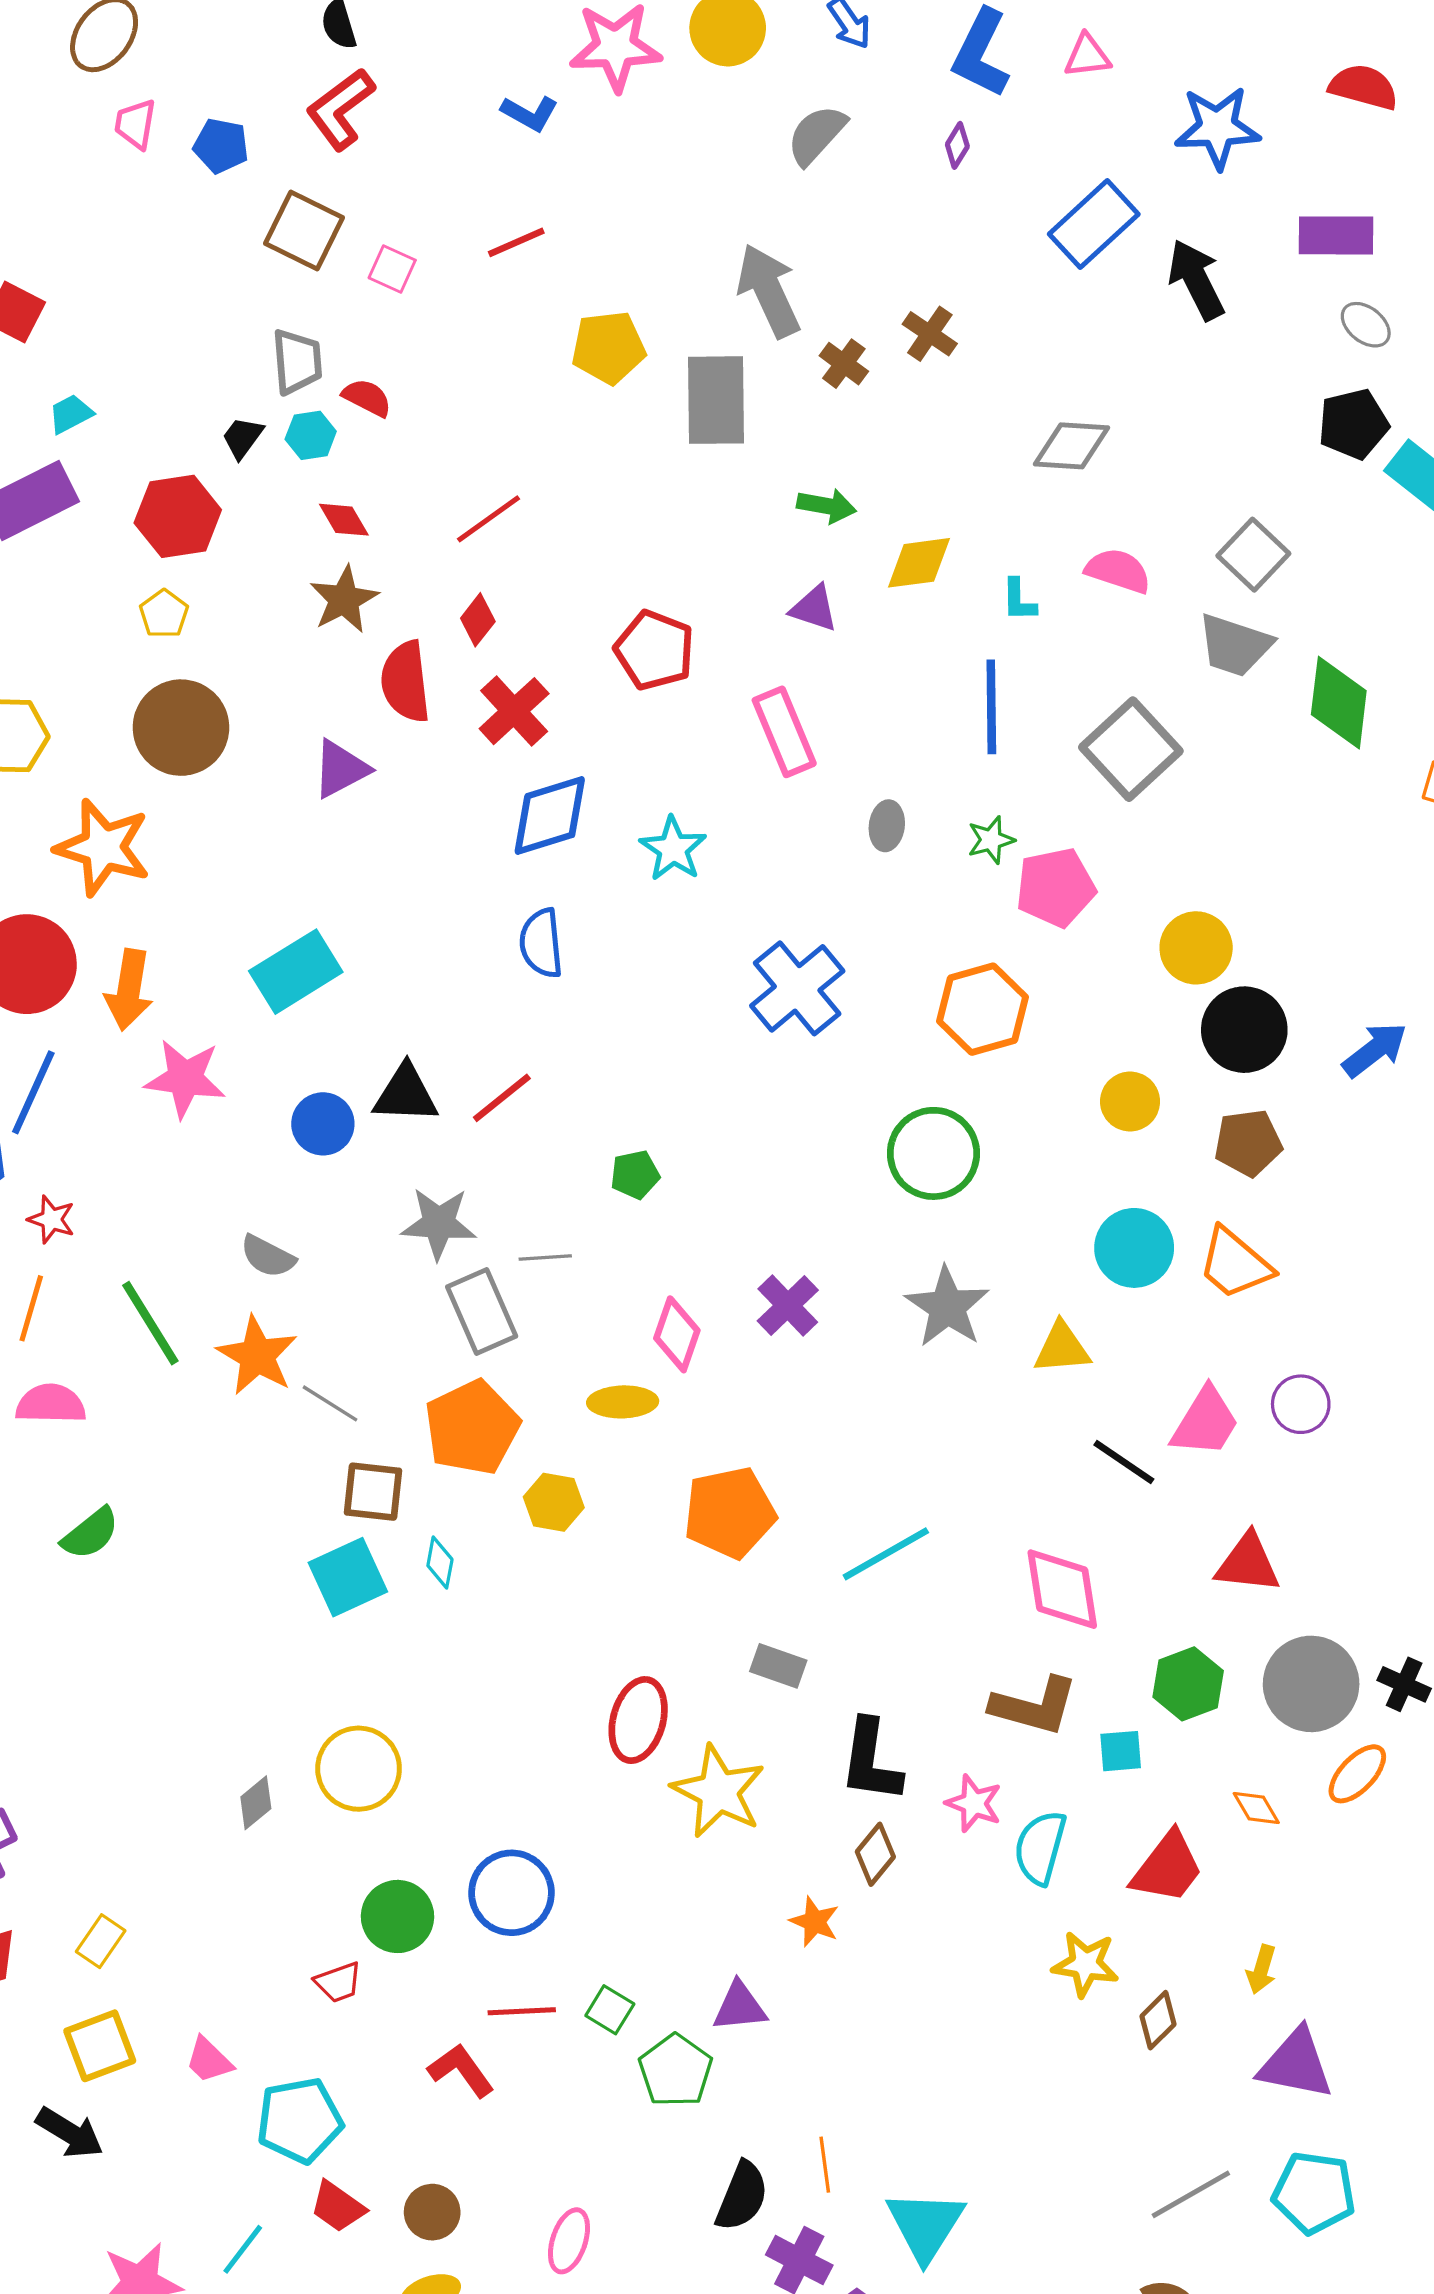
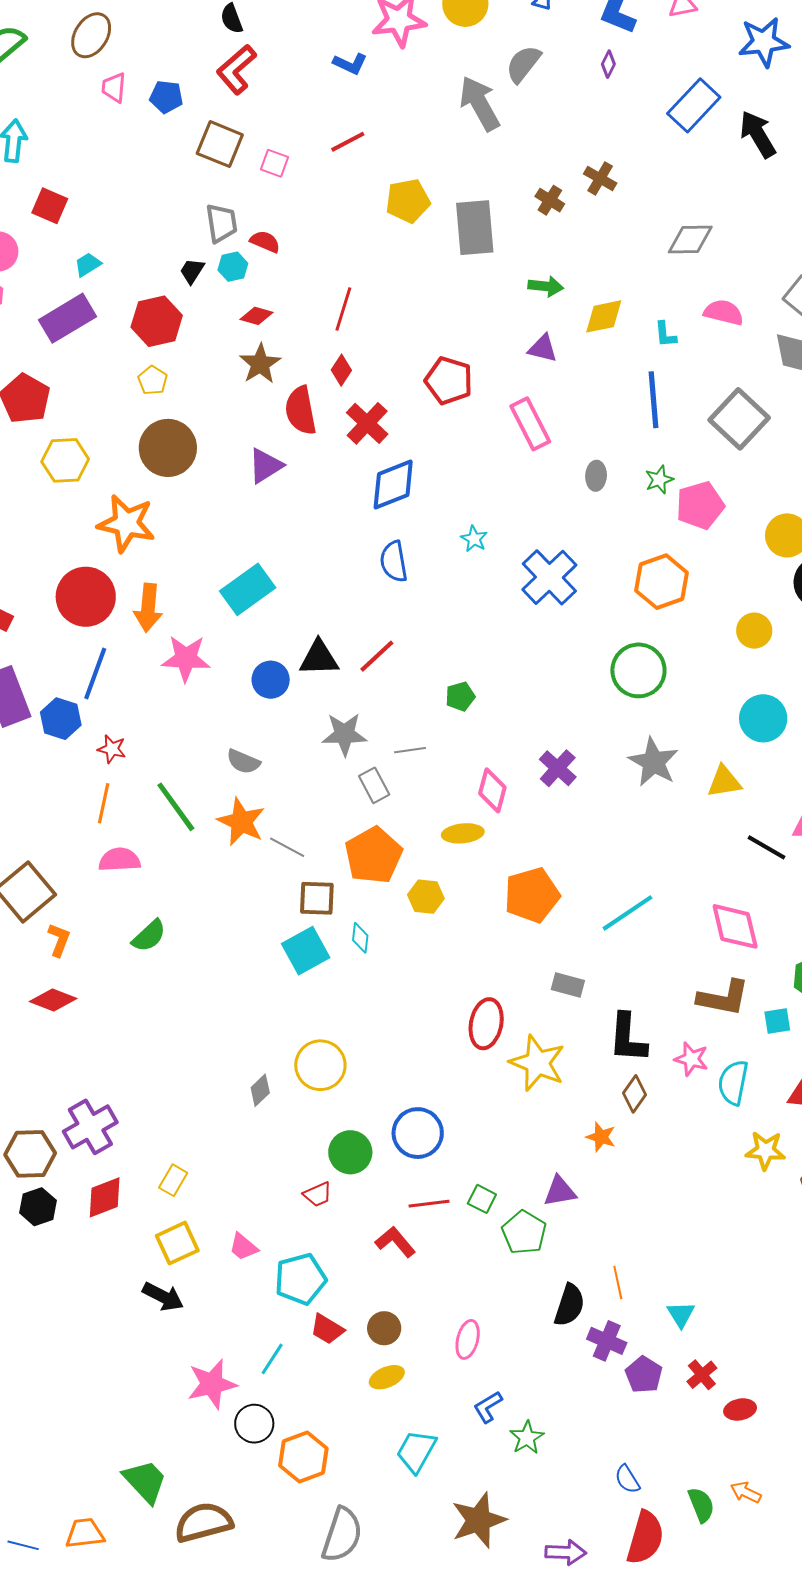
gray arrow: (769, 291) -> (480, 103), moved
red line: (489, 519) -> (343, 309), turned -33
red diamond: (344, 520) -> (257, 316), turned -40
cyan star: (673, 849) -> (474, 539), moved, size x0.7
gray rectangle: (482, 1311) -> (374, 785), size x0.7
cyan triangle: (925, 2225) -> (681, 1314), size x0.6

